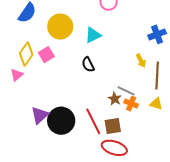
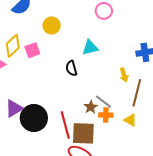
yellow circle: (60, 26) -> (52, 25), size x0.7
cyan triangle: (93, 35) -> (90, 47), moved
orange cross: (131, 104) -> (106, 115), turned -32
brown square: (113, 126) -> (83, 133), size x1.4

